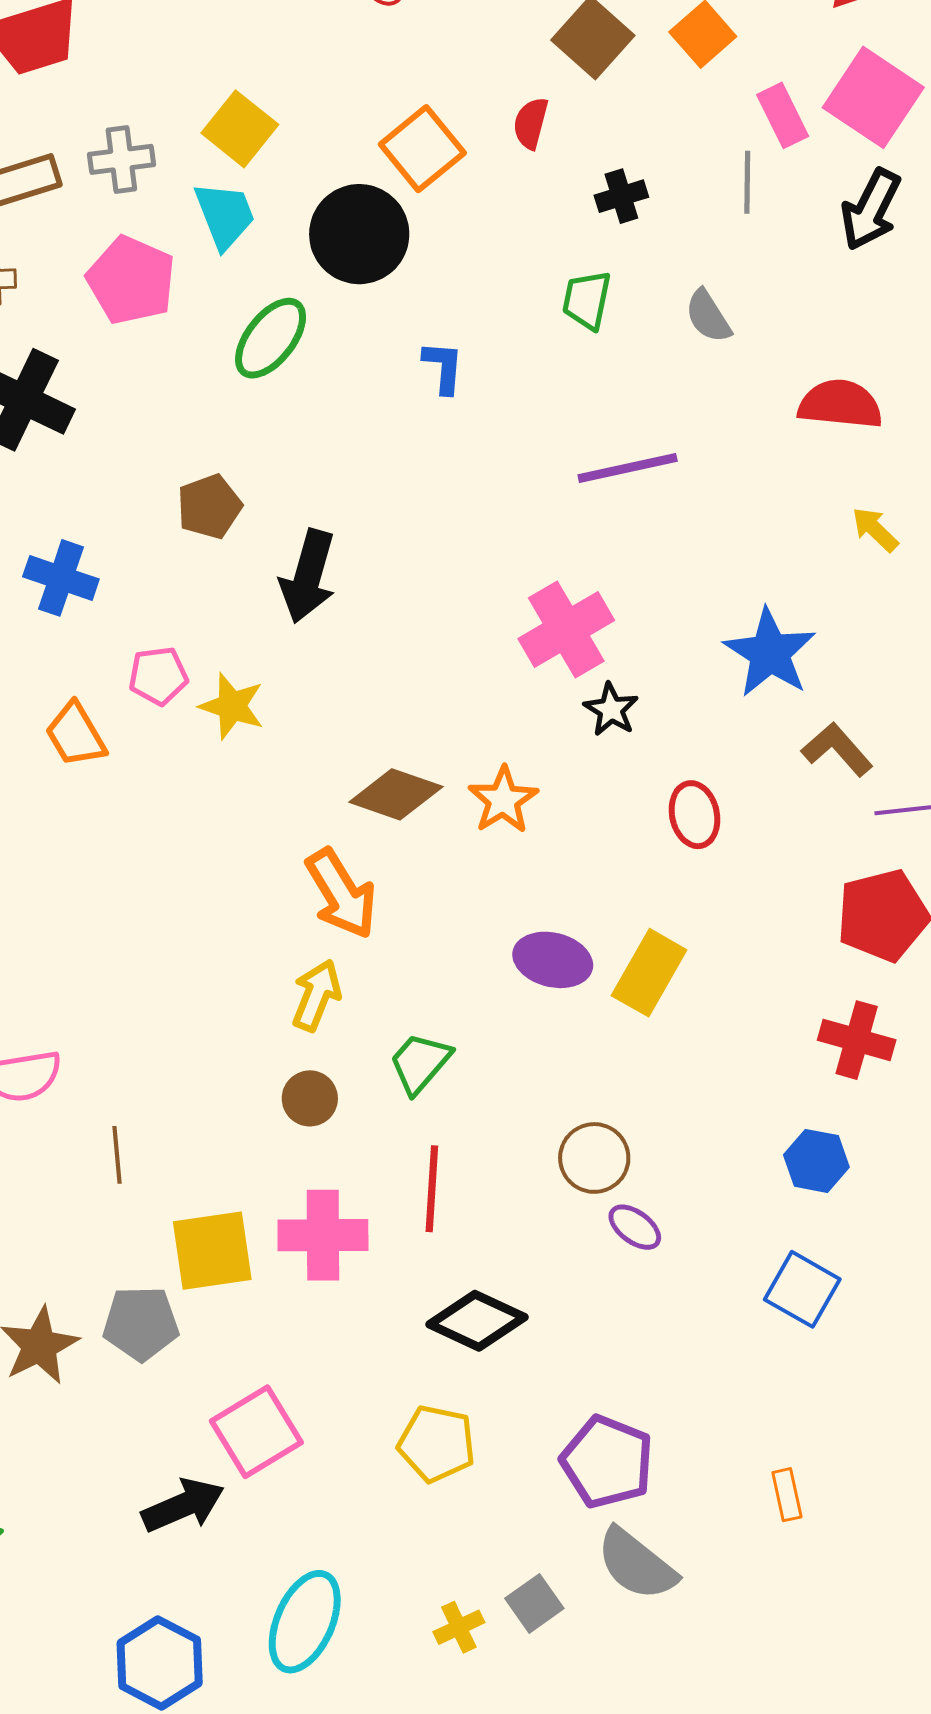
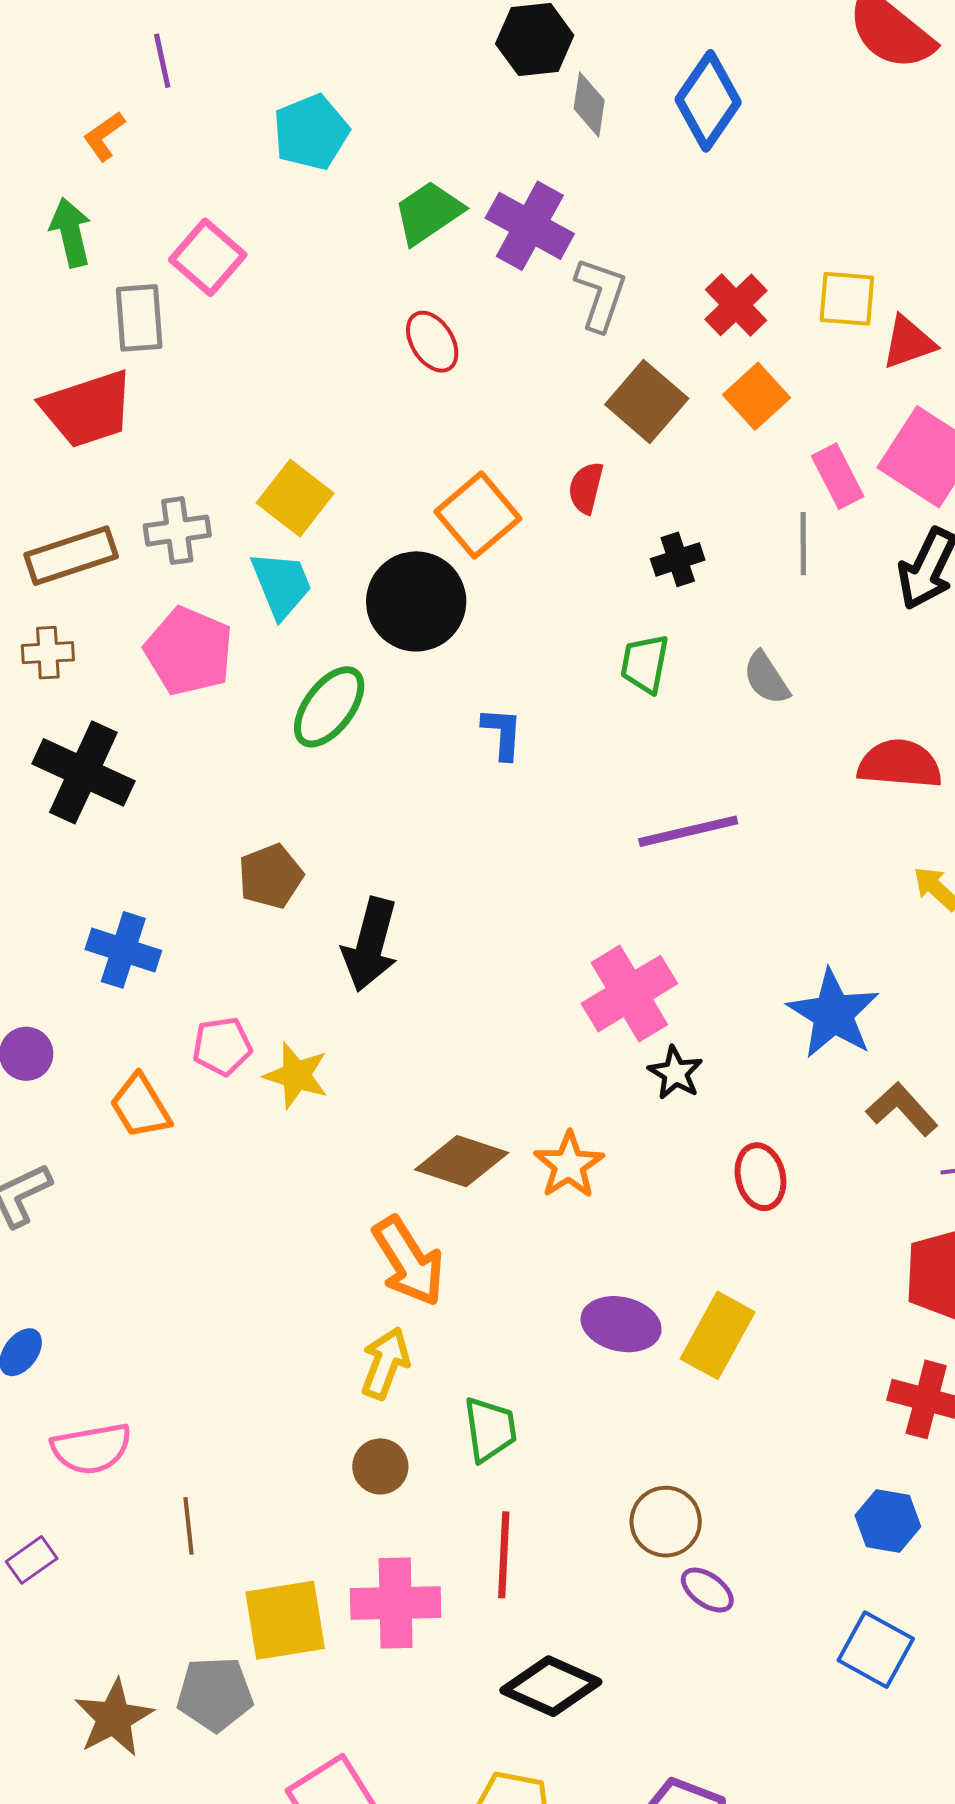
green trapezoid: (420, 1063) -> (490, 1429), turned 132

